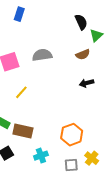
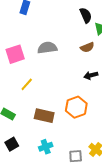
brown rectangle: (23, 131) -> (44, 116), moved
orange hexagon: (72, 135) -> (76, 107), moved

